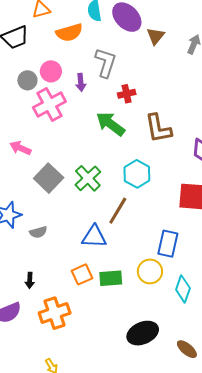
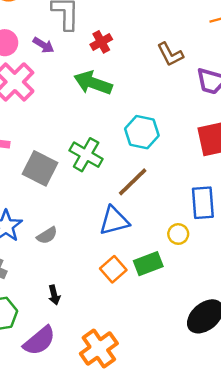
purple arrow: (81, 82) -> (44, 45), turned -36
brown L-shape: (158, 128) -> (170, 54), moved, size x0.7
brown line: (118, 211) -> (133, 182), turned 32
yellow circle: (150, 271) -> (178, 234), moved, size x0.7
orange cross: (55, 313) -> (99, 349), moved

